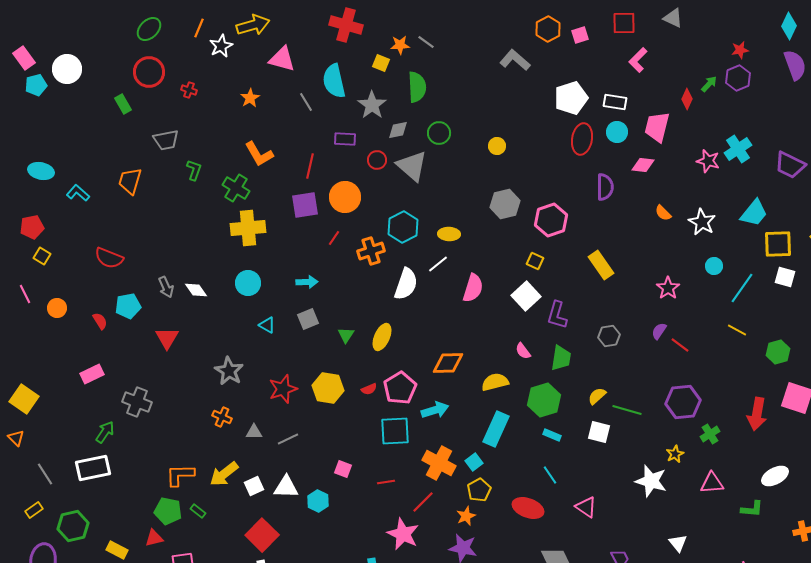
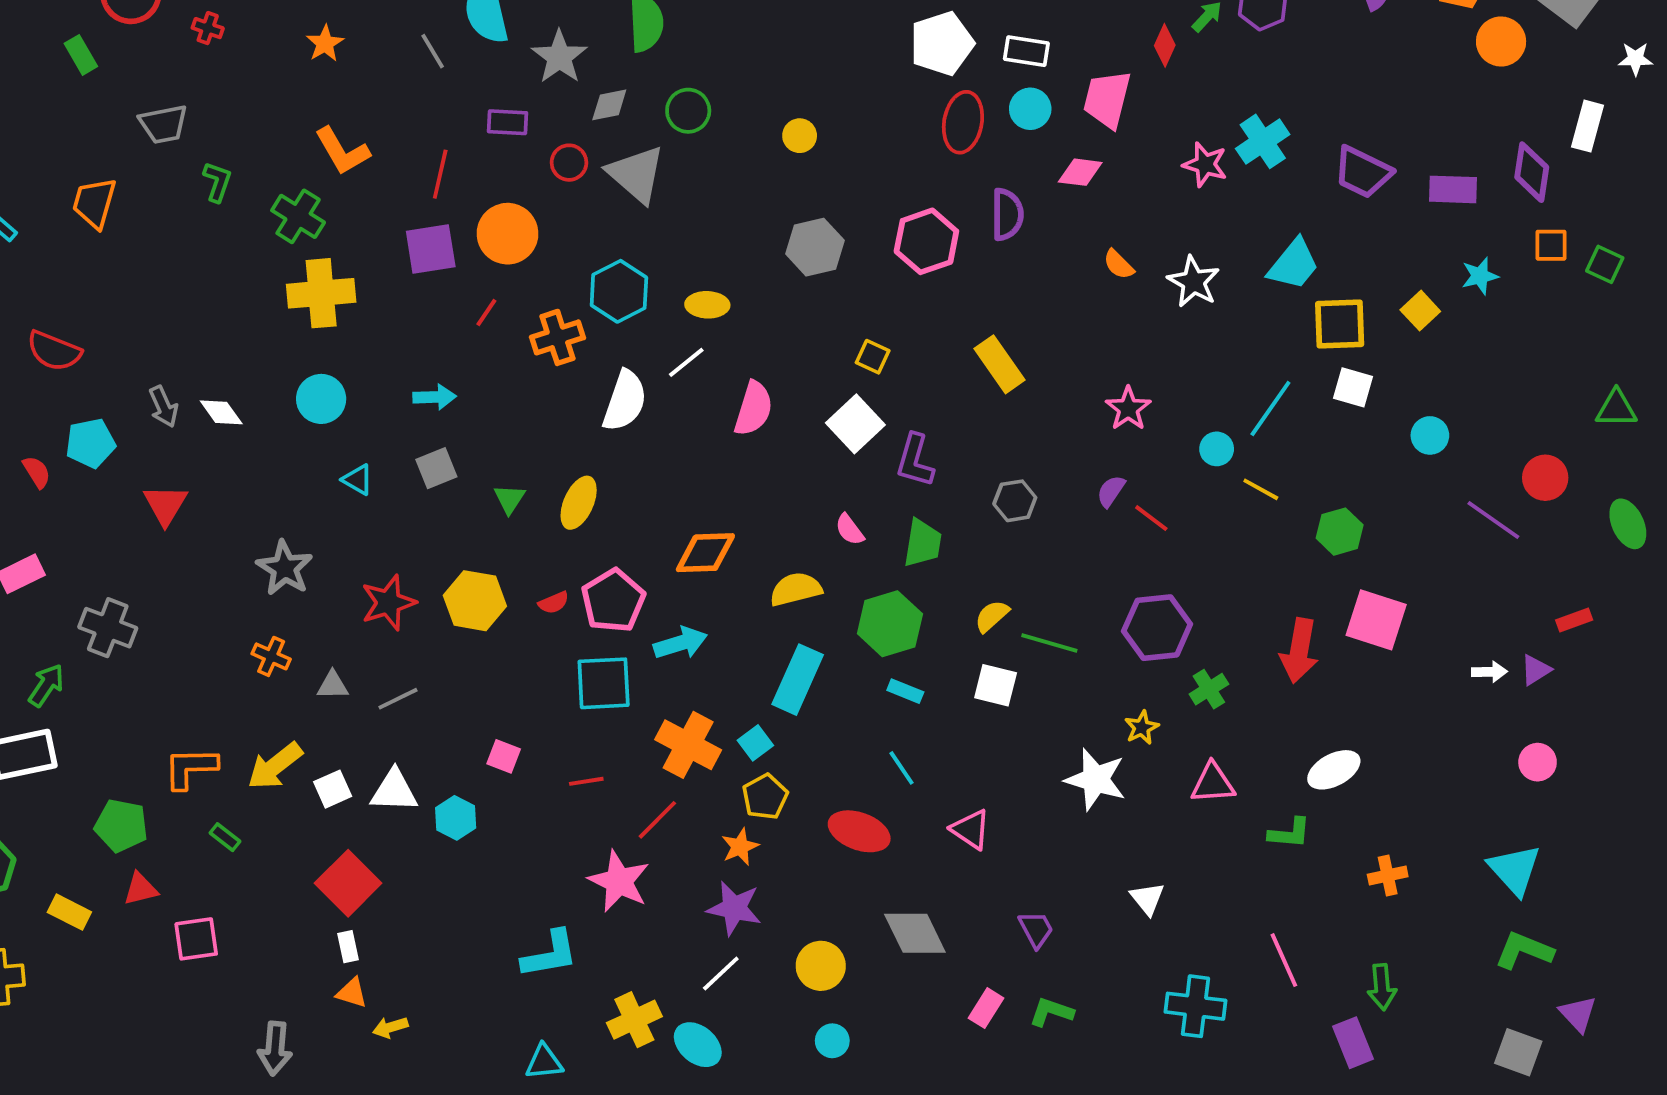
pink hexagon: (551, 220) -> (926, 241), moved
cyan circle: (714, 266) -> (1217, 449), moved
green pentagon: (168, 511) -> (121, 826), moved

